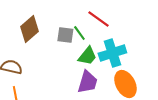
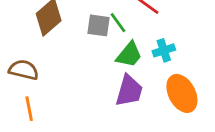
cyan cross: (112, 53) -> (164, 50), size x0.6

